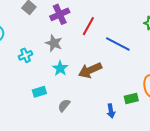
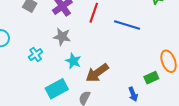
brown arrow: (90, 70) -> (97, 73), moved
cyan rectangle: (39, 92) -> (57, 89), size x1.5

